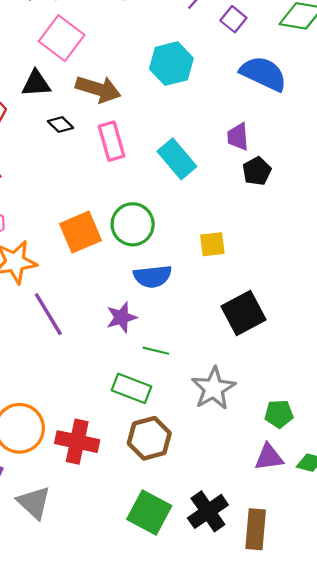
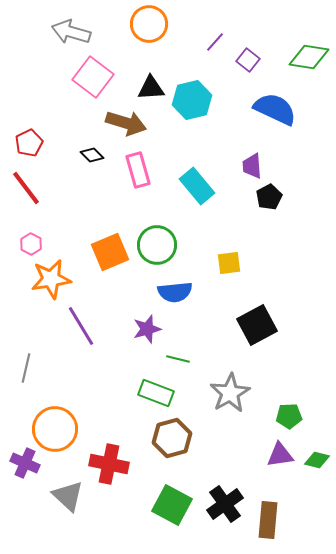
black triangle: (36, 84) -> (151, 88), moved
red cross: (77, 442) -> (109, 464), moved

